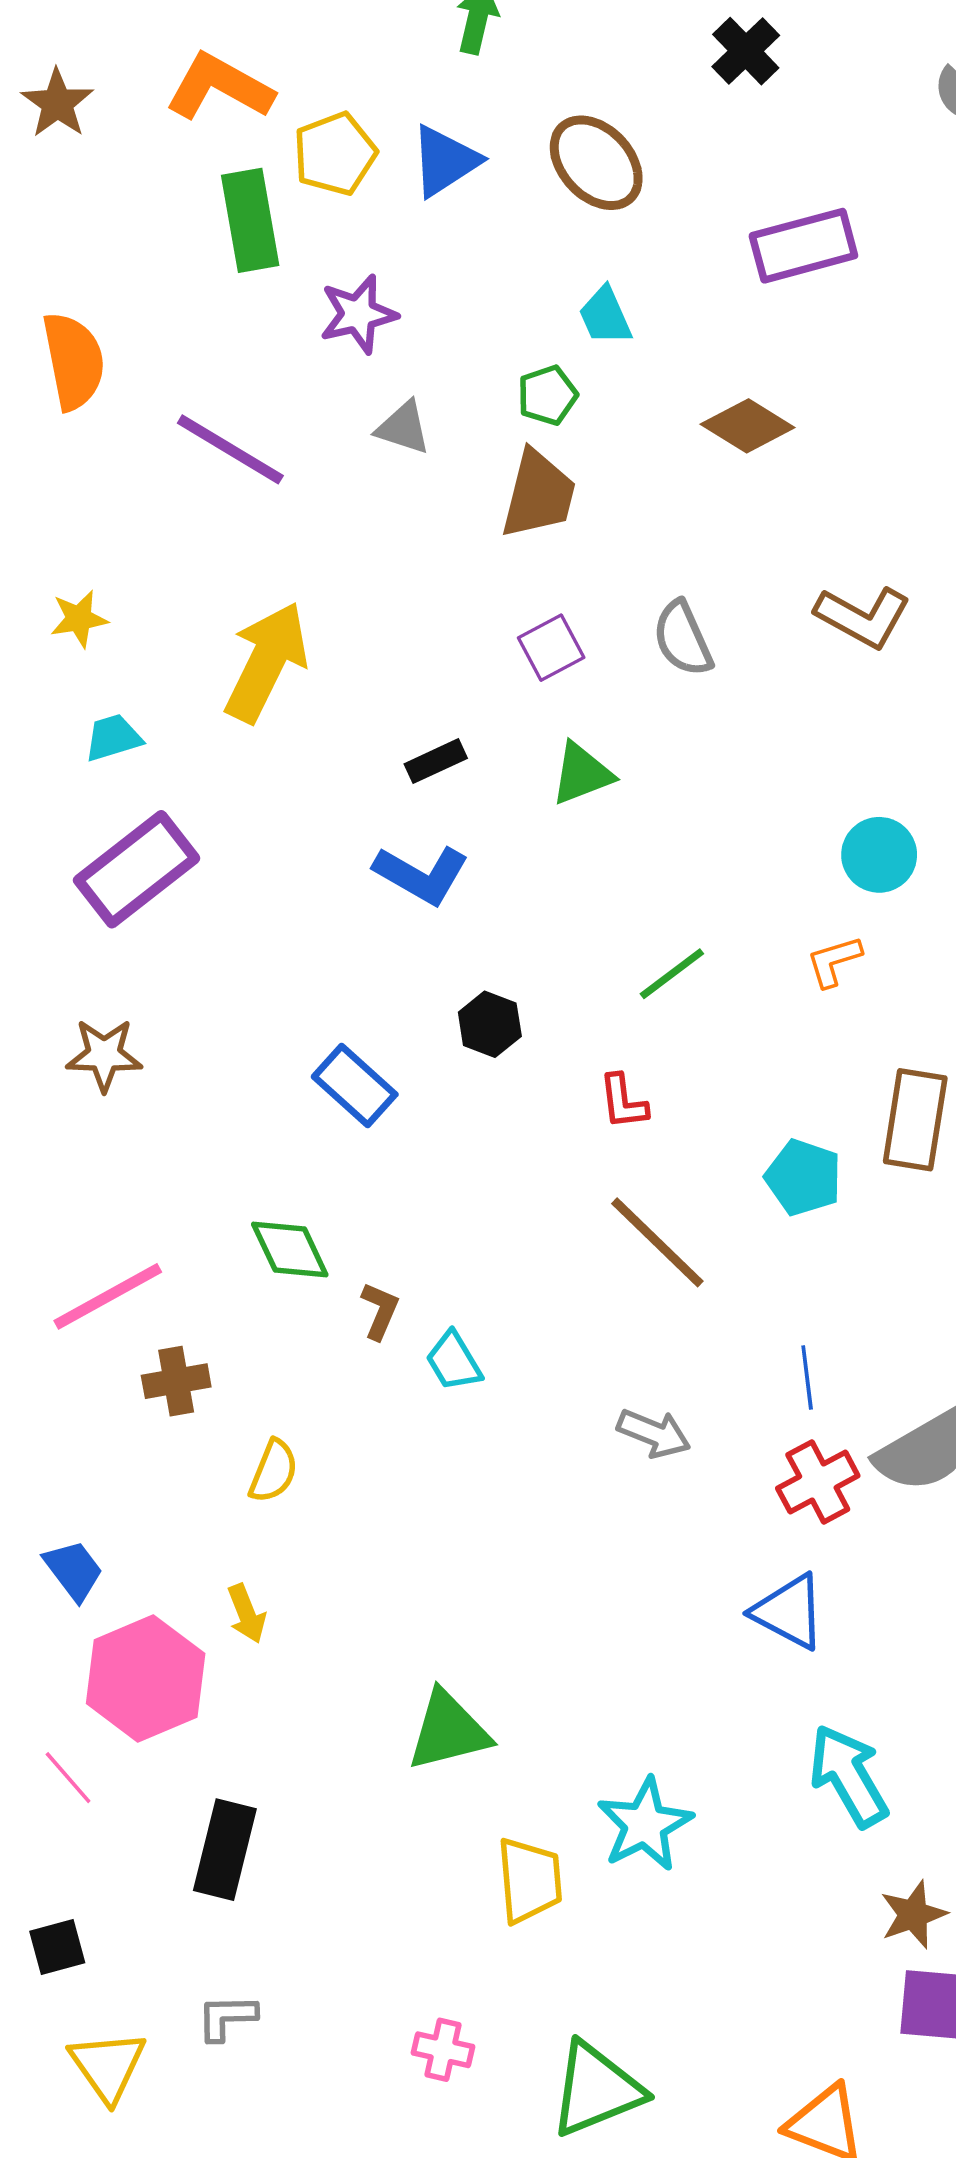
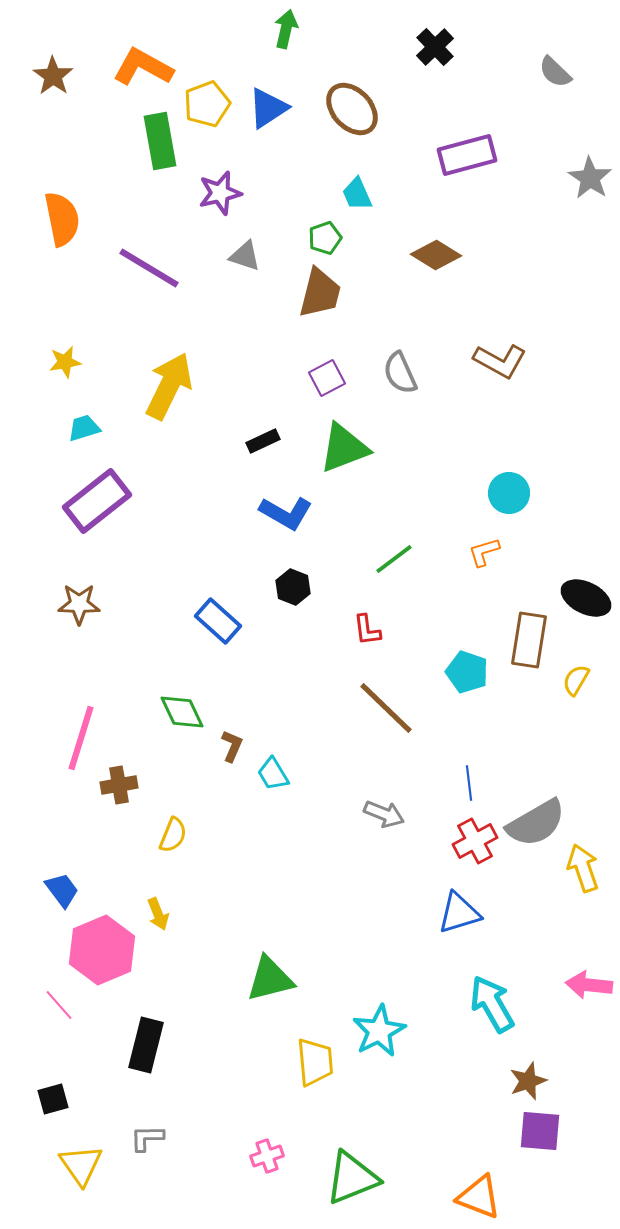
green triangle: (582, 774) -> (344, 448), size x1.4
blue L-shape: (421, 875) -> (286, 513), moved
pink line: (108, 1296) -> (81, 738), turned -44
blue triangle: (789, 1612) -> (459, 913), turned -45
pink cross: (443, 2050) -> (267, 1156), turned -32

